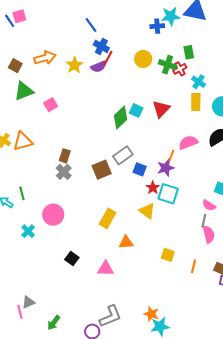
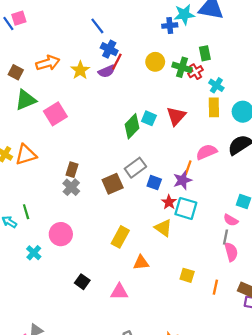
pink square: (51, 105) -> (55, 114), size x1.5

